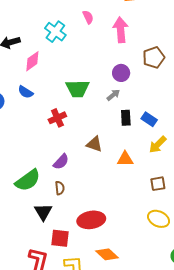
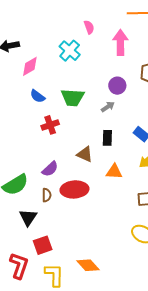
cyan cross: (55, 32) -> (70, 51), moved
blue semicircle: (26, 92) -> (38, 96), moved
black rectangle: (126, 118) -> (107, 138), moved
red ellipse: (91, 220) -> (74, 189), moved
red square: (60, 238) -> (43, 245), turned -30

